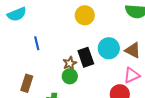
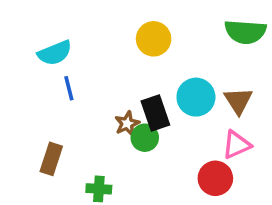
cyan semicircle: (17, 14) -> (55, 53), moved
brown triangle: (133, 50) -> (238, 101), turned 30
green circle: (70, 76) -> (145, 138), moved

